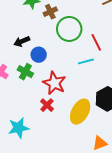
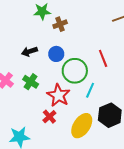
green circle: (69, 29) -> (75, 71), moved
blue circle: (39, 55) -> (56, 54), moved
cyan line: (86, 61) -> (90, 90), moved, turned -56

